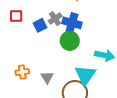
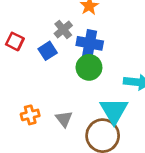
red square: (16, 16) -> (15, 41), turned 32
gray cross: (55, 19) -> (63, 29), moved

